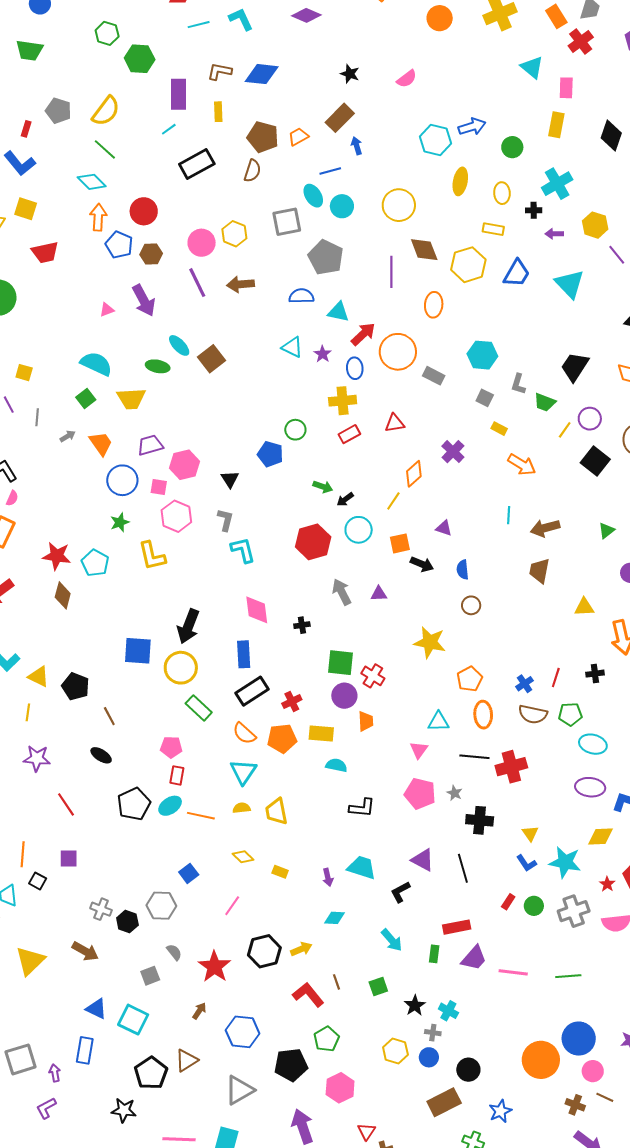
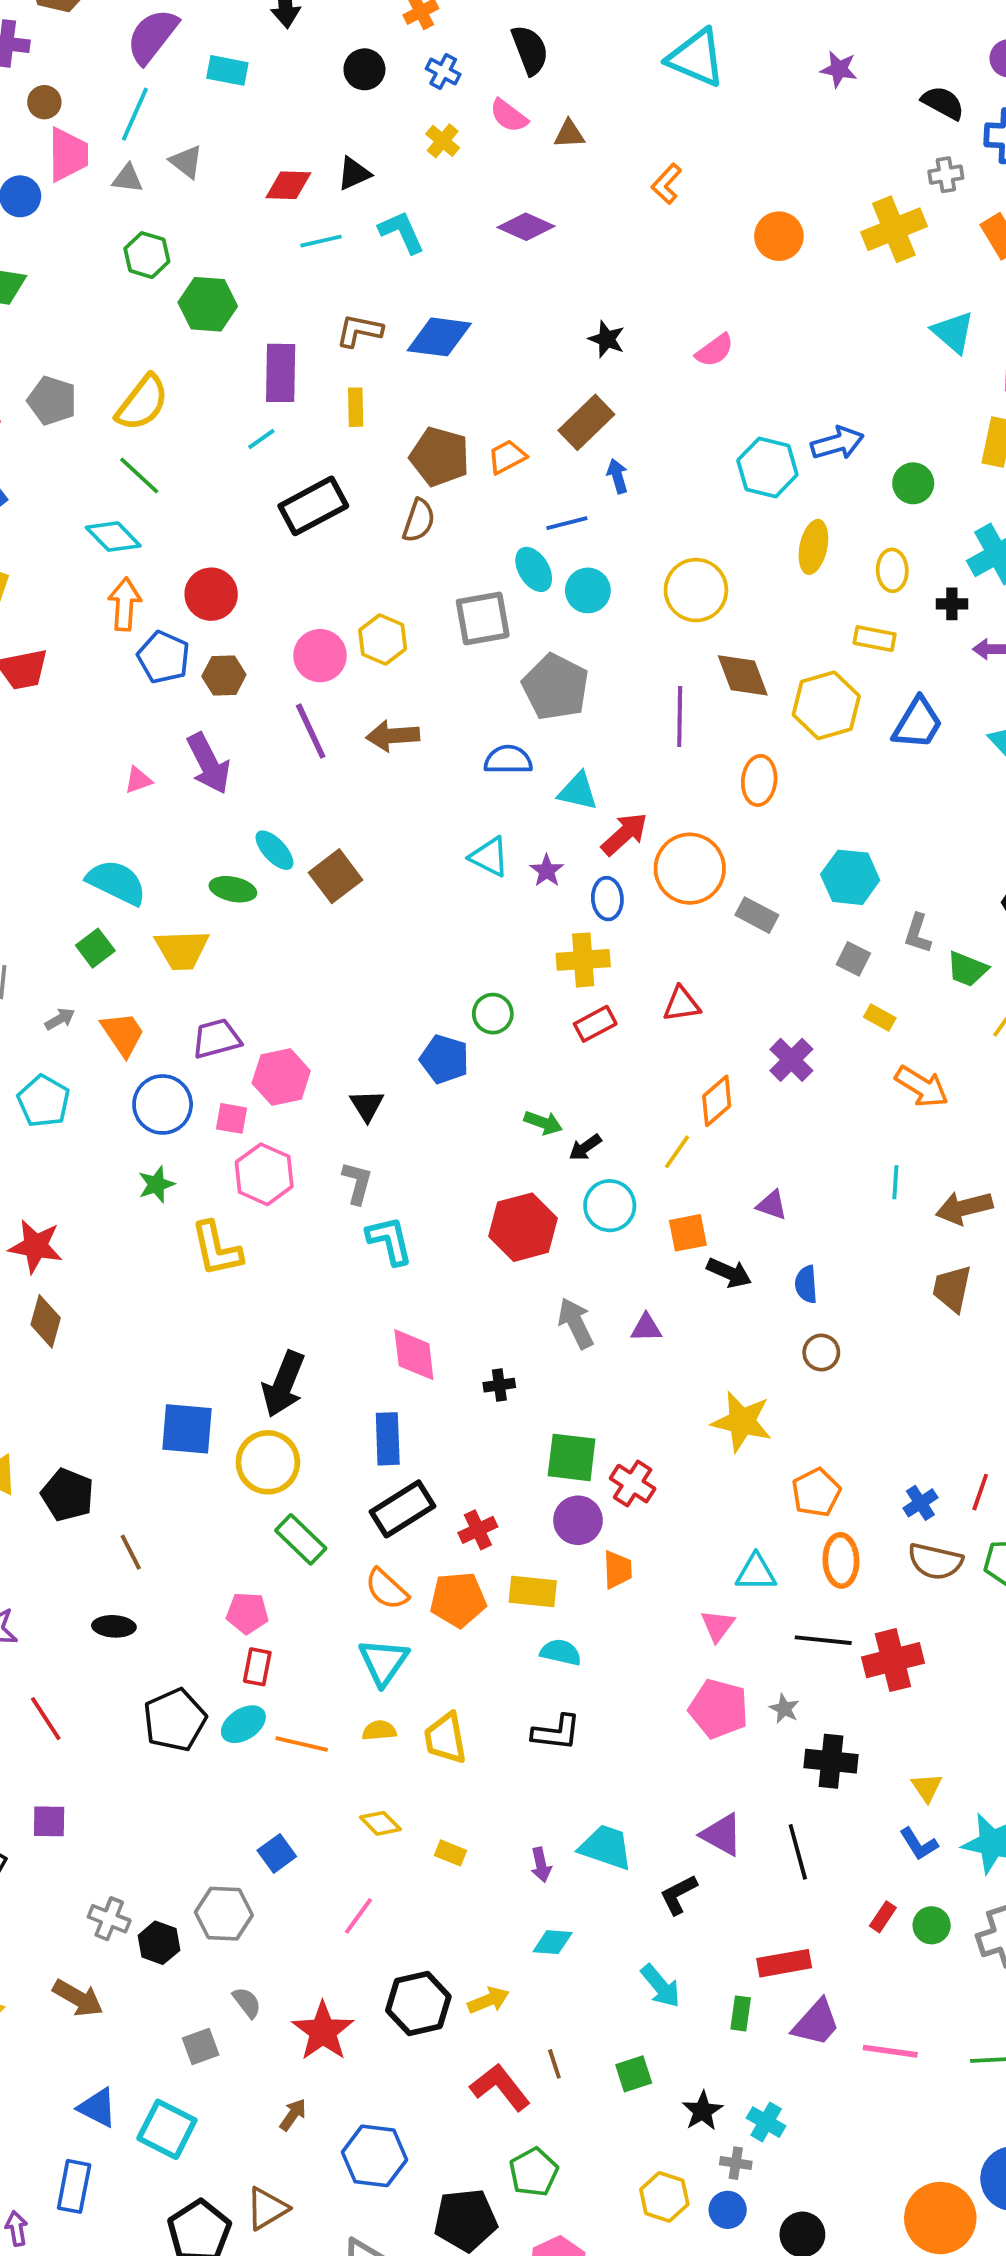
cyan pentagon: (95, 563) -> (44, 1101), moved
black ellipse: (101, 755) -> (114, 1626), turned -30
black L-shape: (362, 808) -> (556, 1733), moved

